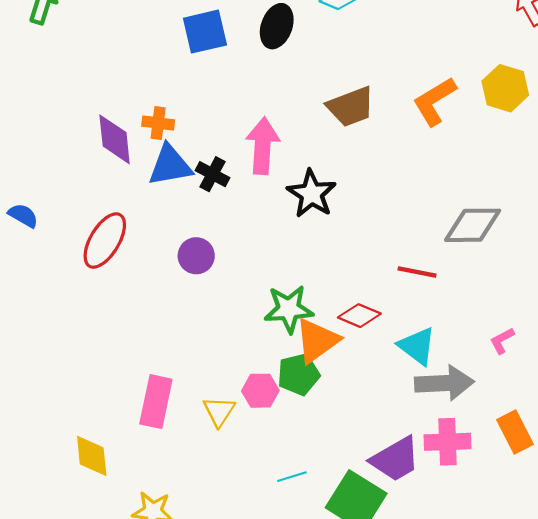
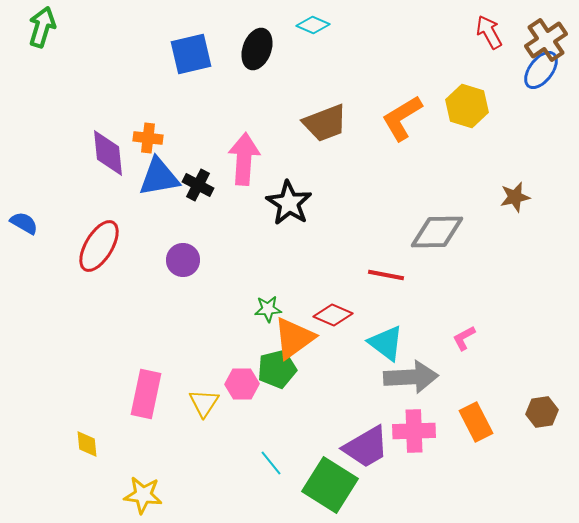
green star: (289, 309) -> (268, 309), size x0.6
yellow diamond: (92, 456) -> (87, 444), size x0.7
cyan line: (292, 477) -> (271, 463), turned 68

